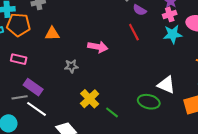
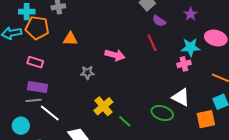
pink cross: (170, 14) -> (184, 64), moved
purple rectangle: (33, 87) -> (37, 87), moved, turned -30

